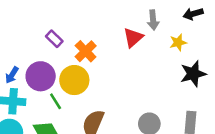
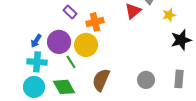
orange cross: (86, 51) -> (95, 22), turned 30

